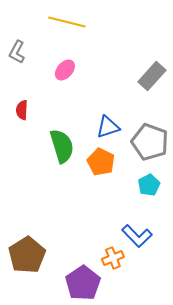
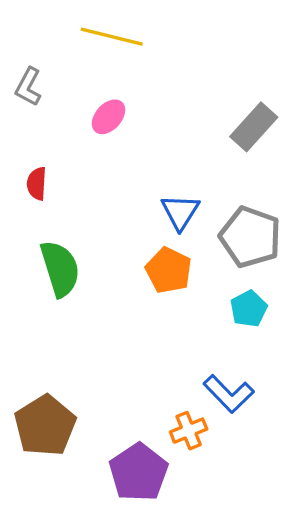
blue triangle: (108, 127) -> (180, 212), turned -40
green semicircle: (62, 146) -> (60, 269), moved

